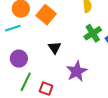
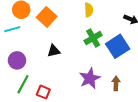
black triangle: (55, 48) -> (54, 51), turned 48
purple star: (77, 71) -> (90, 78), moved

